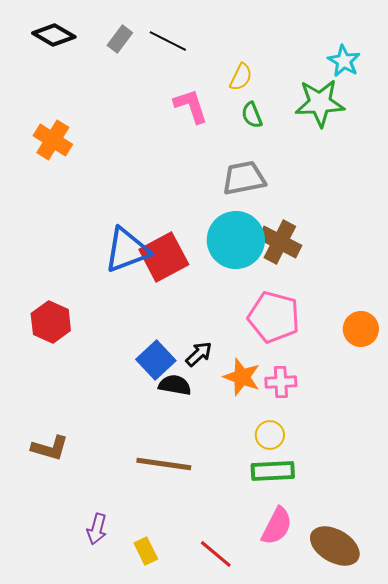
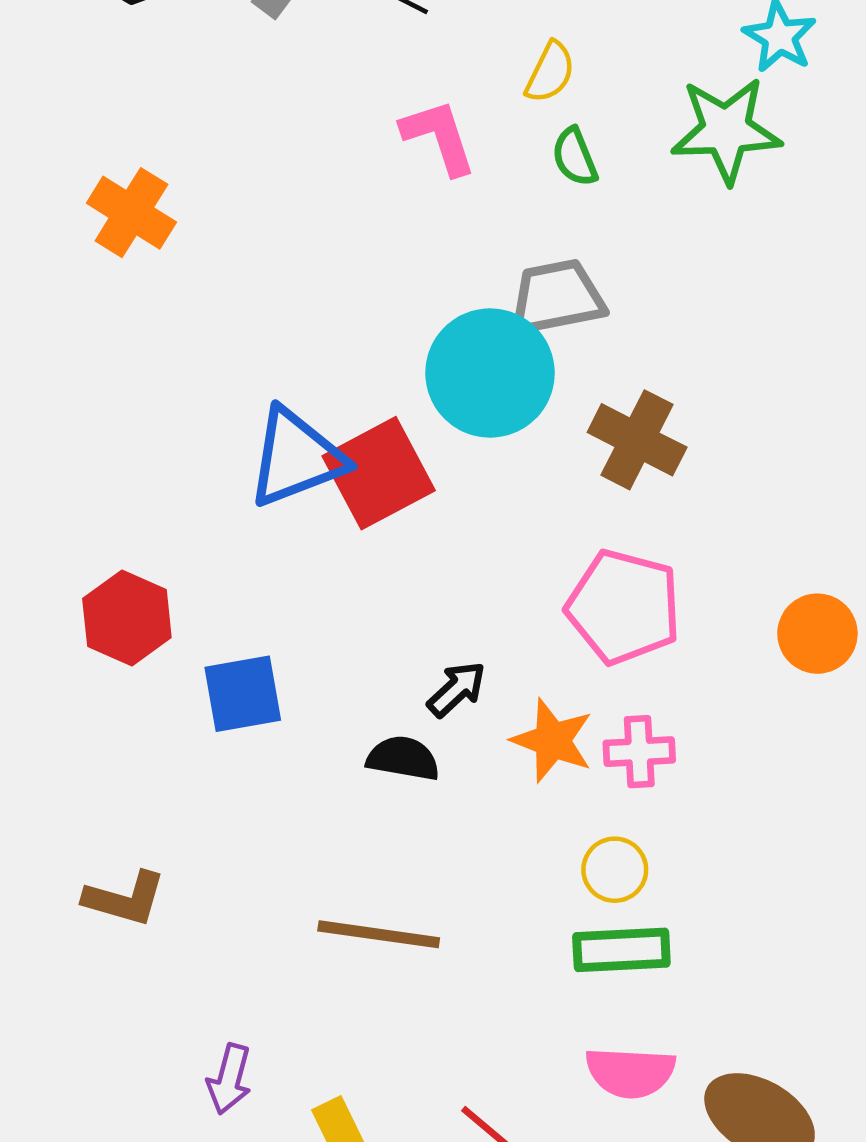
cyan circle: (236, 240) -> (490, 373), moved
blue square: (156, 360) -> (243, 694), moved, turned 33
pink semicircle: (277, 526) -> (630, 1072), turned 66

